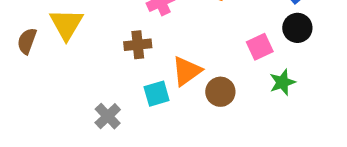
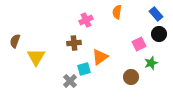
yellow triangle: (66, 24) -> (36, 57), moved
brown circle: (220, 92) -> (131, 77), moved
gray cross: (108, 116) -> (70, 81), moved

